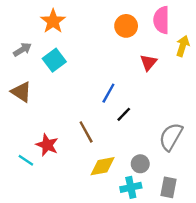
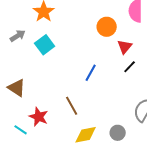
orange circle: (126, 26) -> (107, 27), moved
brown triangle: (21, 92) -> (17, 88), moved
black line: (124, 114) -> (130, 67), moved

